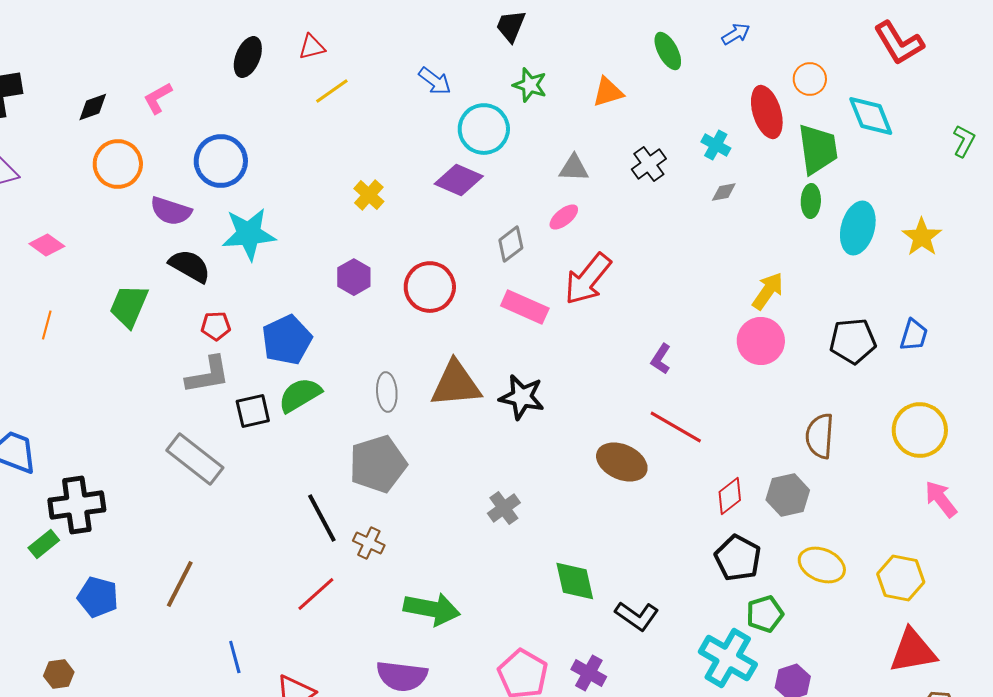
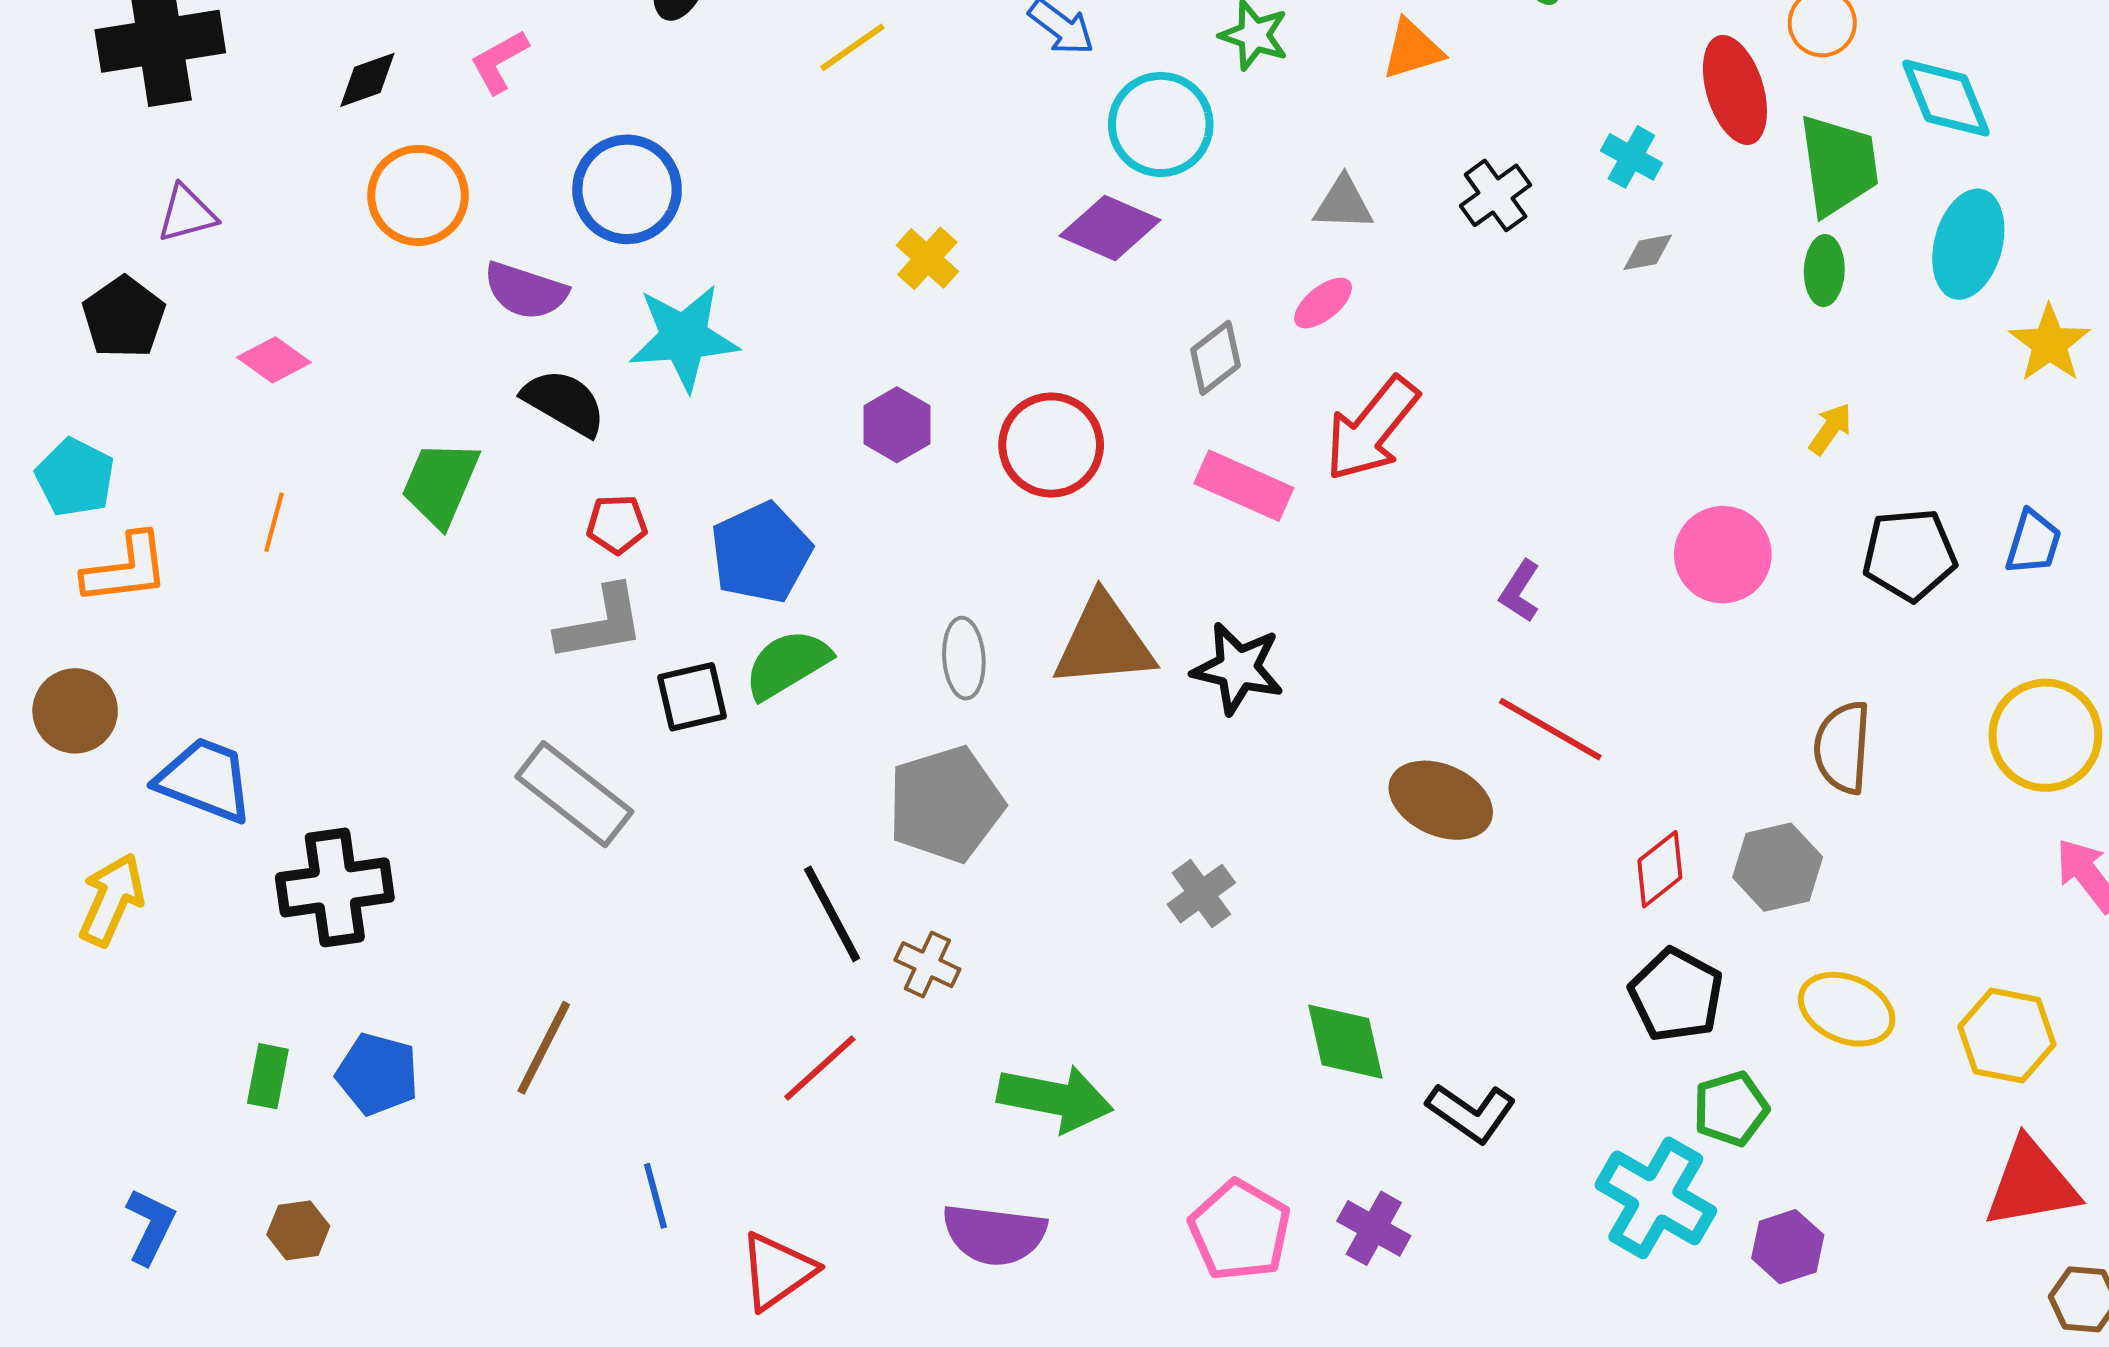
cyan ellipse: (858, 228) -> (1968, 244), moved
yellow arrow: (768, 291) -> (1830, 429), moved, size x0.7
green rectangle: (44, 544) -> (268, 1076), moved, turned -40

